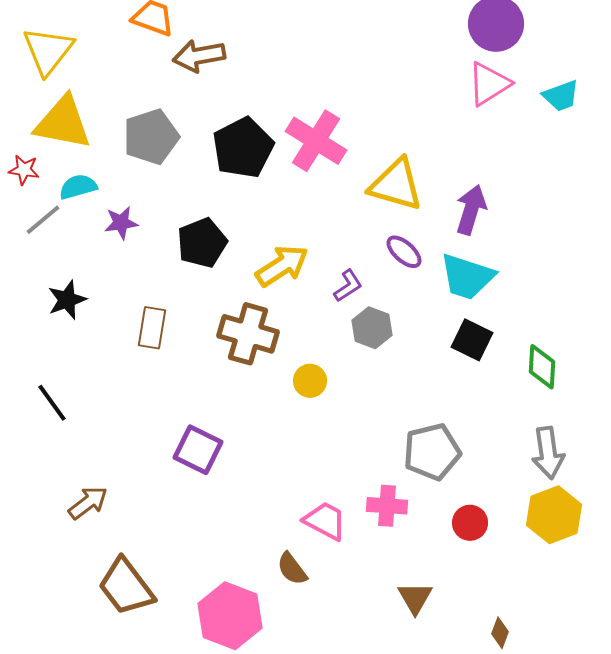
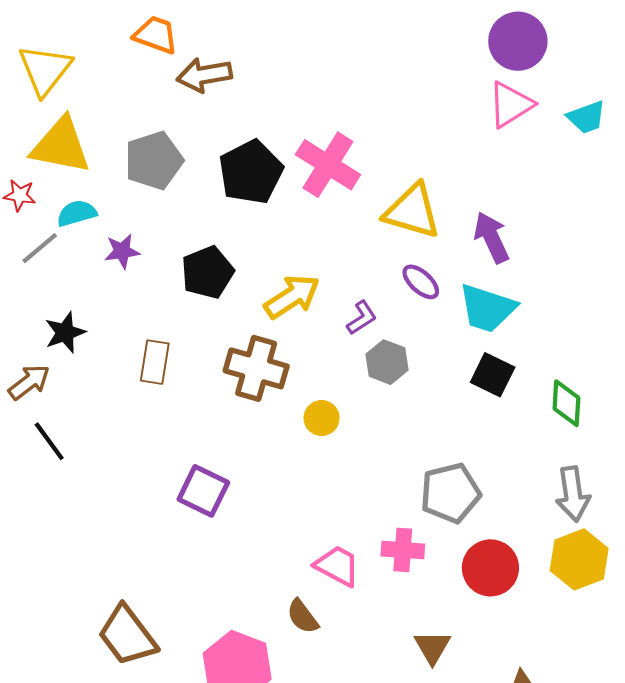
purple arrow: (471, 210) -> (492, 238), turned -42
brown arrow: (88, 503) -> (29, 382), moved
red circle: (470, 523) -> (490, 568), size x1.5

